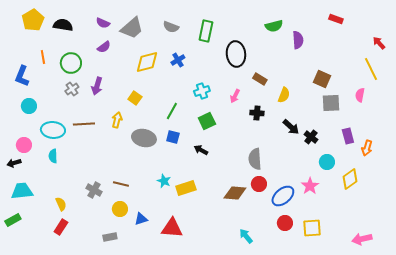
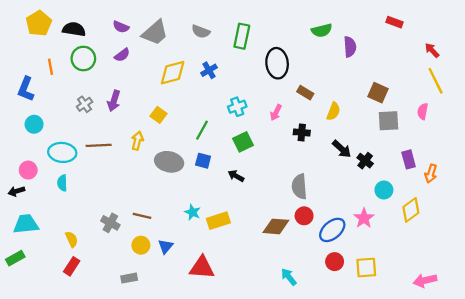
red arrow: (379, 43) -> (432, 50), moved
green circle: (71, 63) -> (83, 59), moved
blue triangle: (141, 219) -> (166, 246), moved, turned -32

